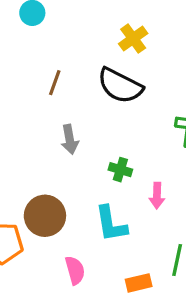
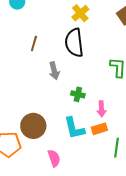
black semicircle: (120, 86) -> (74, 43), turned 60
gray arrow: (70, 139) -> (54, 71), moved
orange rectangle: (139, 283) -> (99, 129), moved

